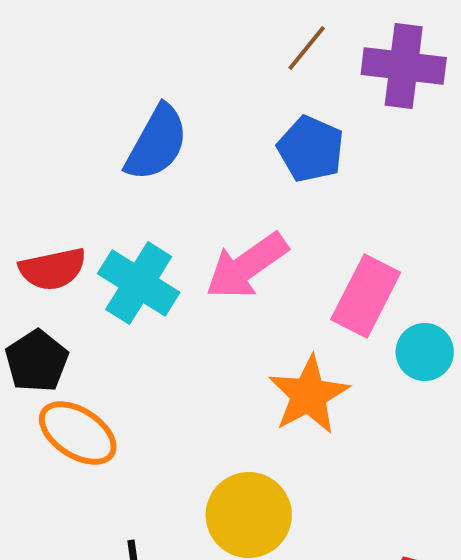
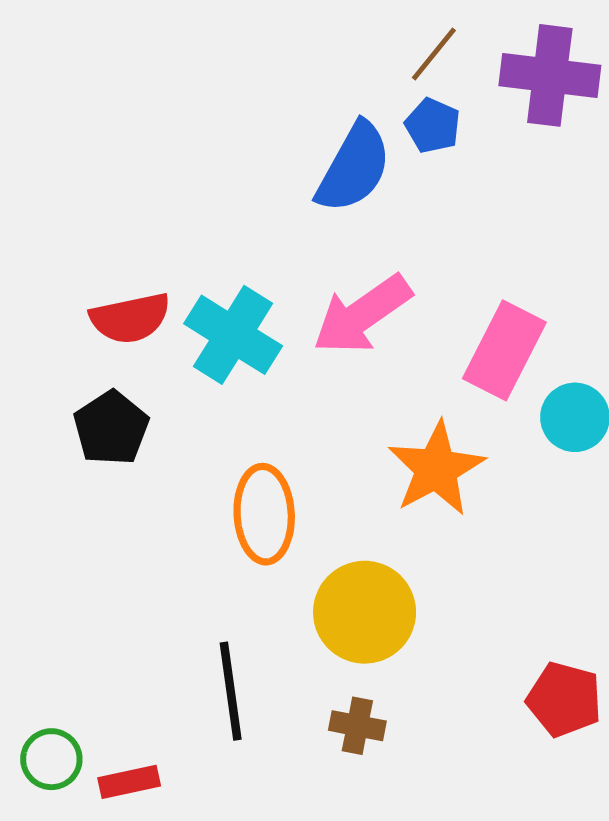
blue semicircle: (157, 143) -> (354, 168), moved
blue pentagon: (311, 149) -> (433, 126), moved, size x0.7
orange ellipse: (78, 433) -> (264, 514), moved, turned 54

